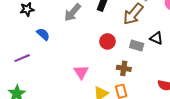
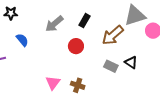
red circle: (107, 41) -> (76, 46), moved
brown cross: (124, 68) -> (78, 85), moved

